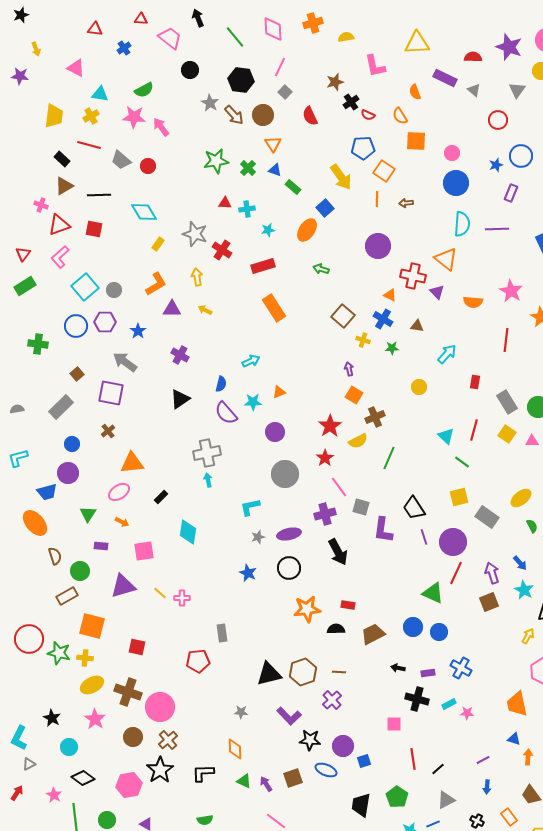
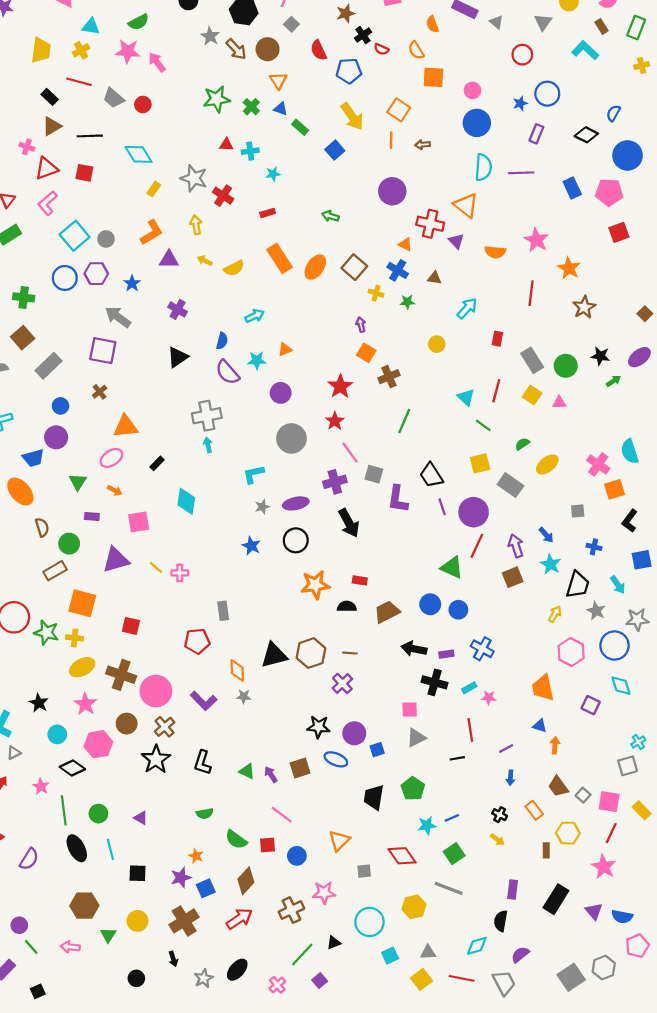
blue pentagon: (363, 148) -> (349, 71), moved
orange ellipse: (307, 230) -> (315, 267), moved
red rectangle: (263, 266) -> (268, 213), size x0.6
brown square: (77, 374) -> (23, 338), moved, size x1.5
yellow semicircle: (358, 441) -> (234, 268), moved
green semicircle: (532, 526) -> (522, 444), moved, turned -96
black arrow: (398, 668) -> (414, 649), size x1.6
purple L-shape: (289, 716) -> (204, 701), moved
orange diamond: (235, 749) -> (237, 670), moved
red line: (413, 759) -> (470, 730), moved
black line: (438, 769) -> (457, 758), turned 32
black L-shape: (203, 773) -> (203, 763), turned -70
pink hexagon: (129, 785) -> (98, 744), moved
gray triangle: (446, 800) -> (416, 738), moved

